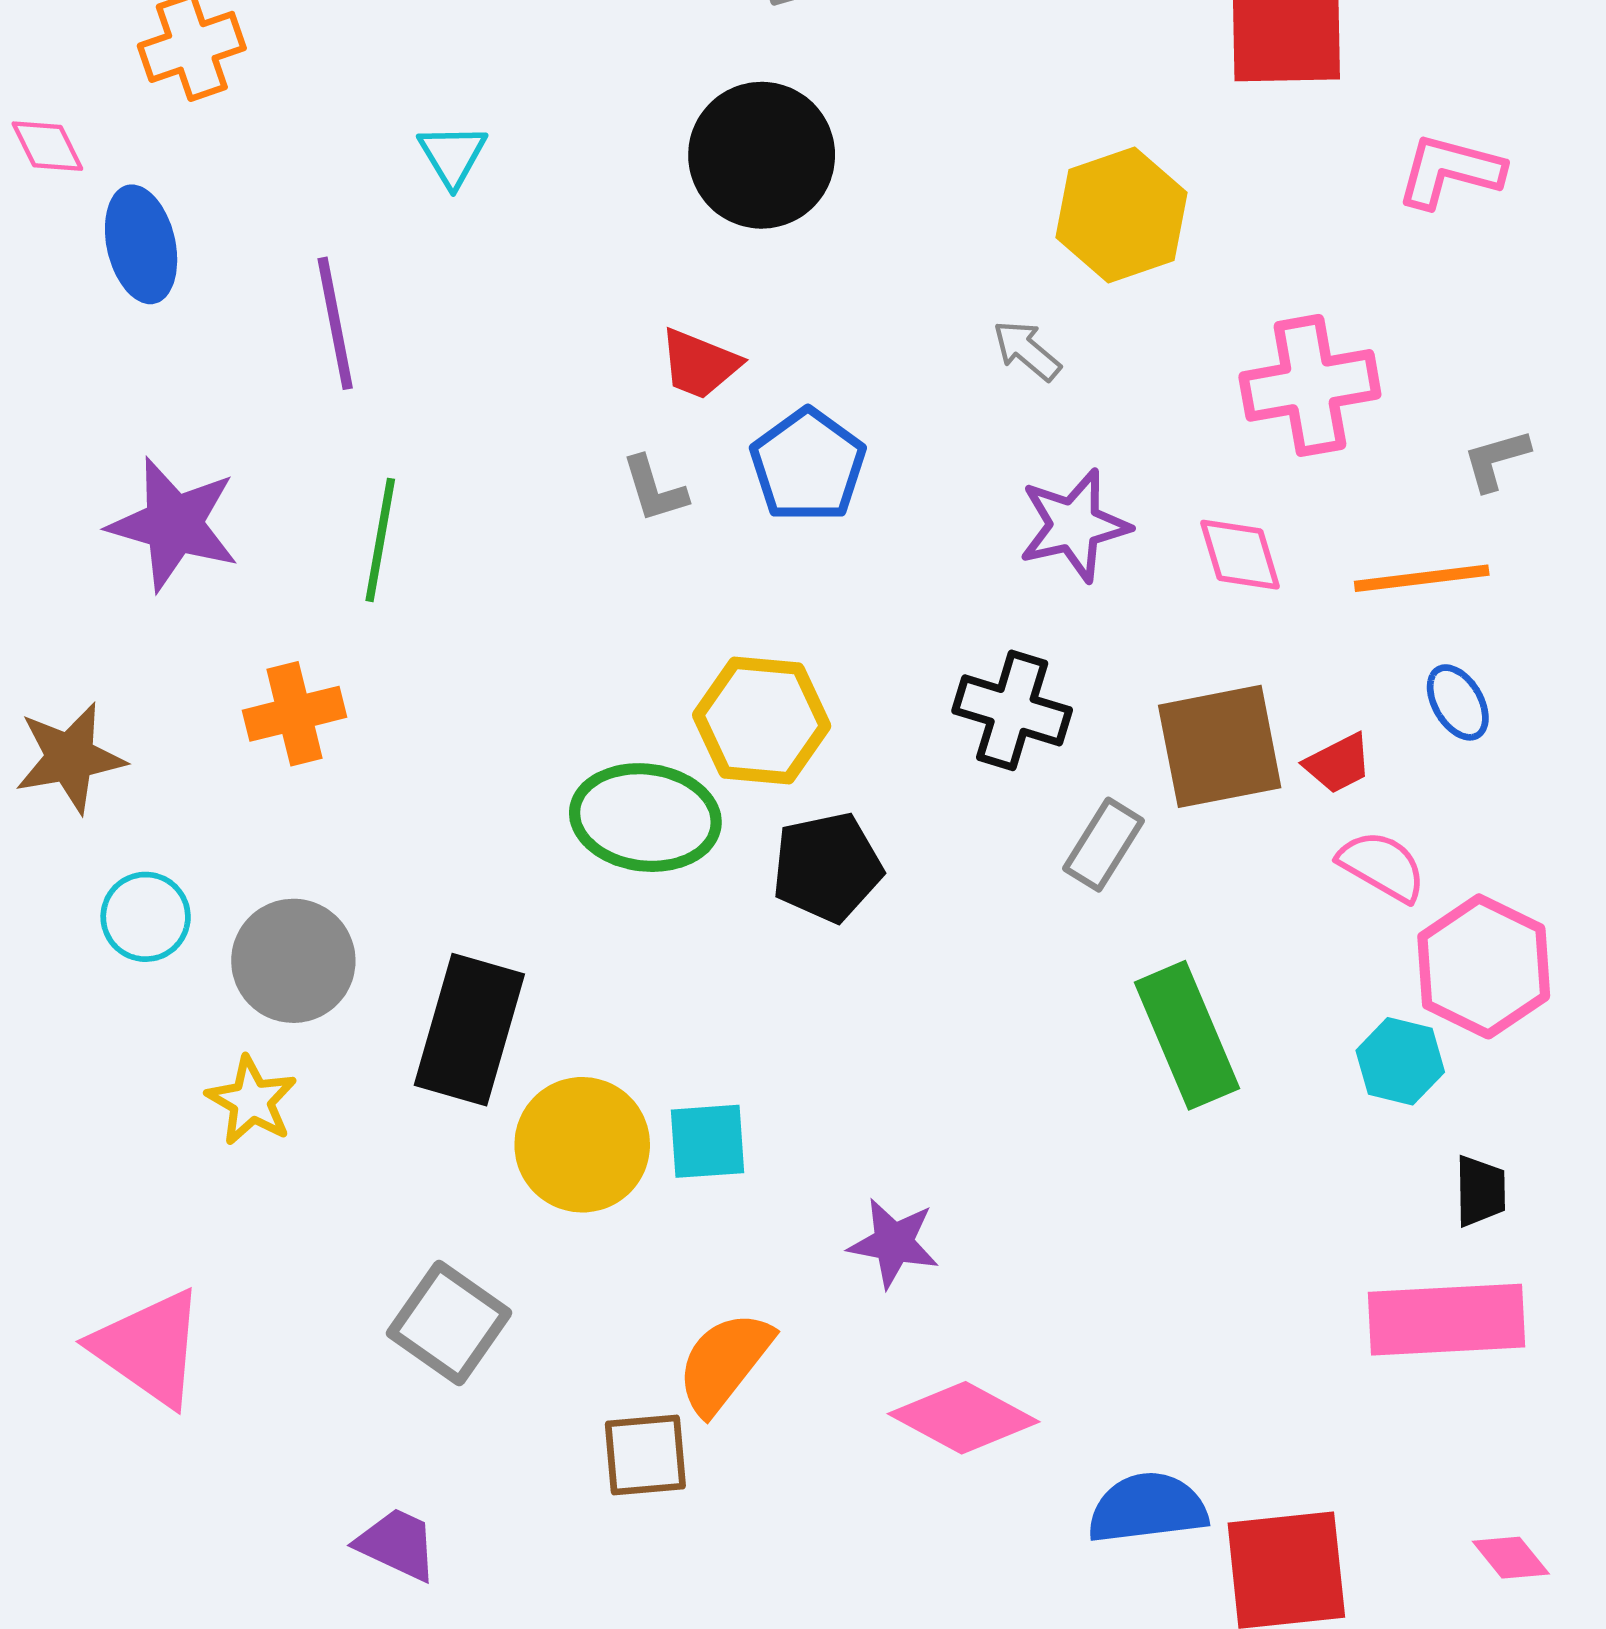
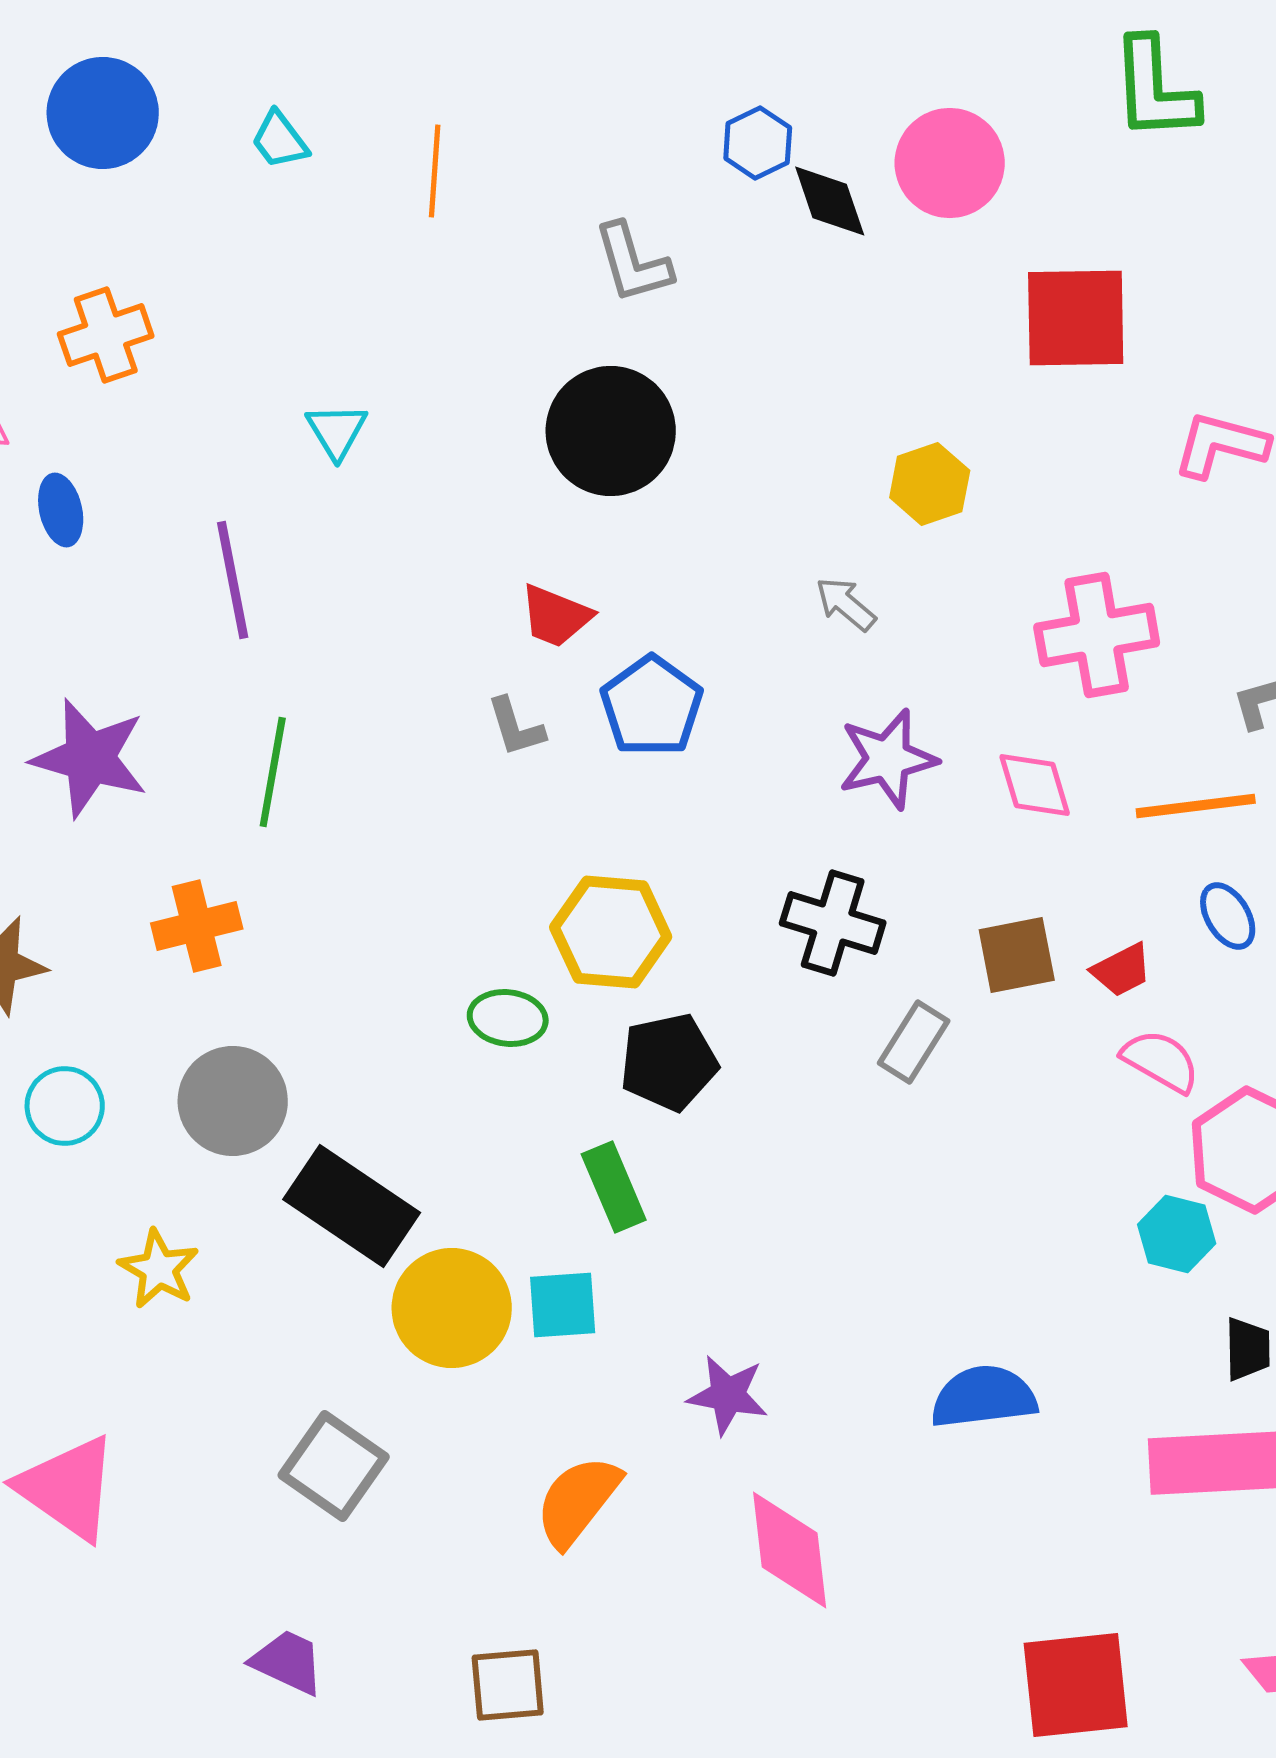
yellow hexagon: (1122, 215) -> (930, 484), size x0.7
blue ellipse: (141, 244) -> (61, 510), size x0.7
brown square: (1220, 746) -> (1017, 955), size x0.7
green ellipse: (645, 818) -> (508, 1018), size x0.6
gray circle: (293, 961) -> (233, 1101), moved
black rectangle: (469, 1030) -> (352, 1206), turned -72
green rectangle: (1187, 1035) -> (614, 1187), moved, size x0.7
pink diamond: (964, 1418) -> (790, 1550), turned 55
brown square: (645, 1455) -> (508, 1685), moved
blue semicircle: (1147, 1508) -> (984, 1397), moved

